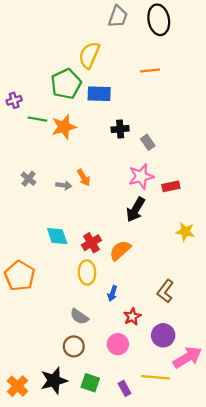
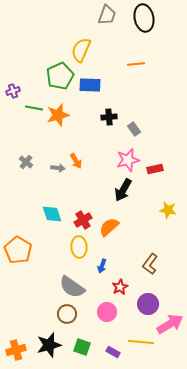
gray semicircle: (79, 317) -> (72, 287), size x1.5
orange cross: (17, 386) -> (16, 350), turned 30
purple rectangle: (125, 388) -> (113, 352), turned -32

